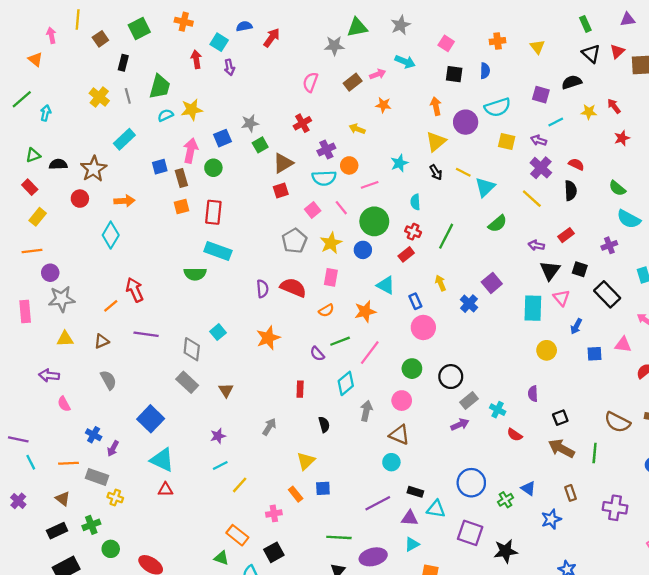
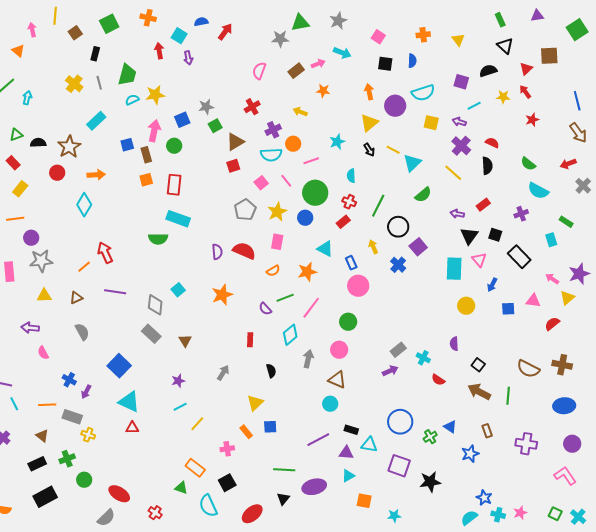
red triangle: (617, 51) -> (526, 69), moved
black circle: (451, 377) -> (398, 227), moved
black square: (560, 418) -> (478, 365), turned -32

